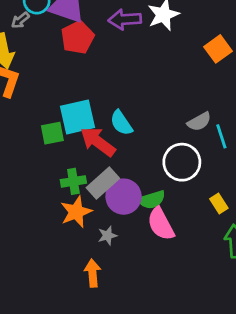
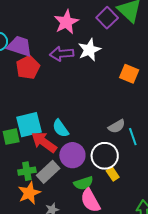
orange square: (218, 49) -> (129, 74), turned -30
purple circle: (124, 197) -> (72, 155), moved
yellow rectangle: (219, 204) -> (113, 174), moved

